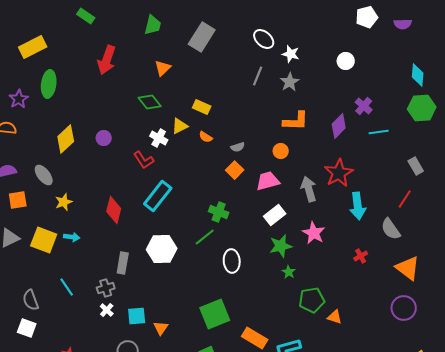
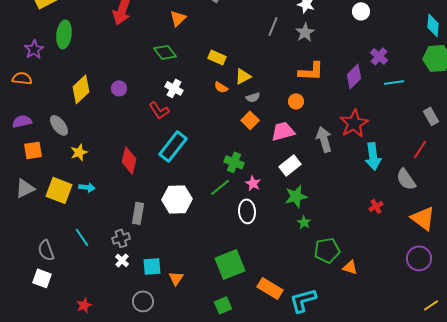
yellow triangle: (180, 126) -> (243, 76), moved
pink star: (314, 233) -> (253, 183), moved, size x0.7

